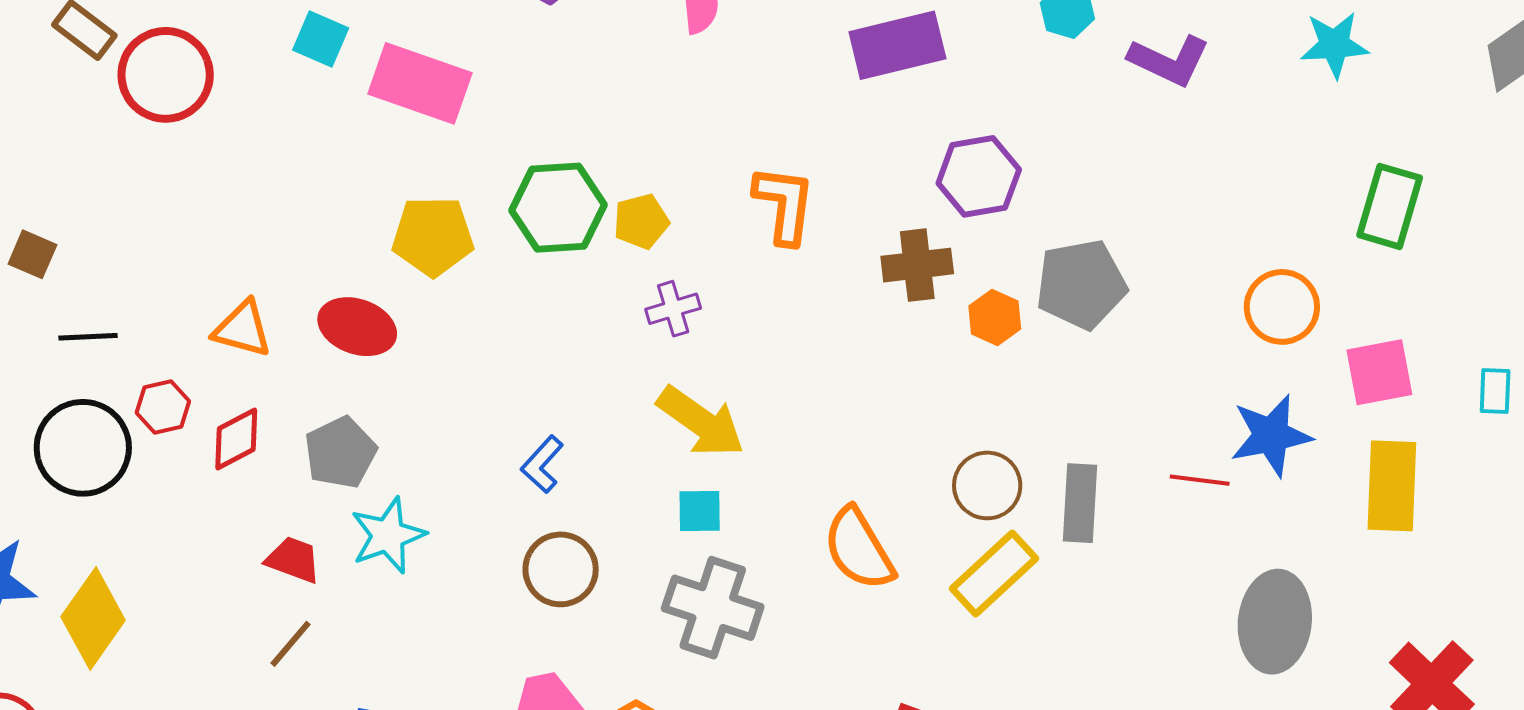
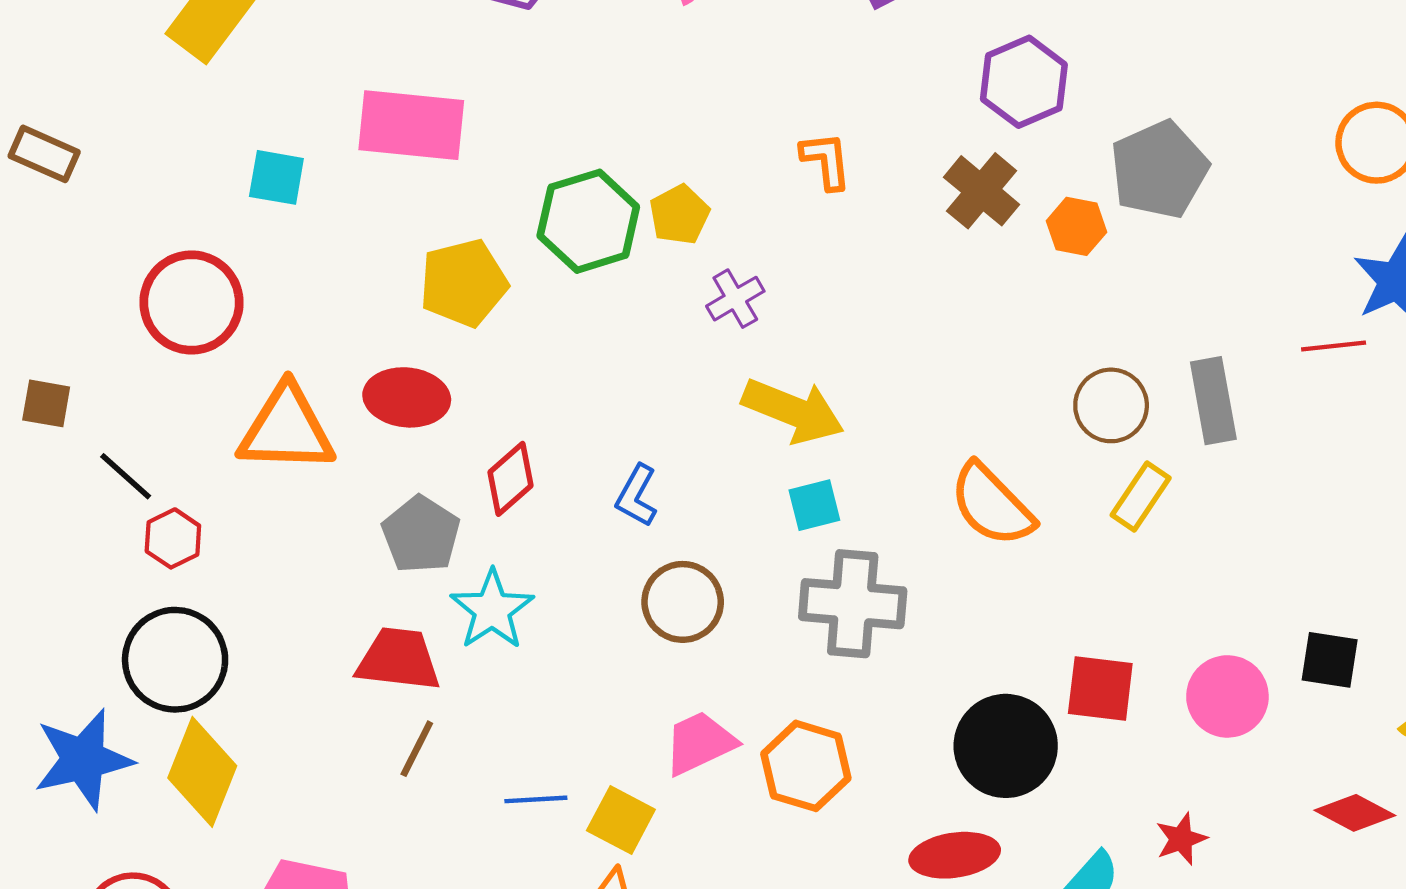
cyan square: (321, 39) -> (276, 177), moved
red circle: (166, 75) -> (192, 302), moved
orange L-shape: (784, 205) -> (826, 161), size x0.7
brown cross: (917, 265) -> (982, 191), turned -30
orange triangle: (242, 329) -> (286, 429), size x1.5
black line: (88, 337) -> (126, 476), turned 58
red hexagon: (163, 407) -> (173, 538), moved
red diamond: (236, 439) -> (510, 479), moved
black circle: (83, 448) -> (175, 660), moved
red trapezoid: (293, 560) -> (398, 659), size x1.4
yellow rectangle: (994, 574) -> (1141, 496), size x0.7

